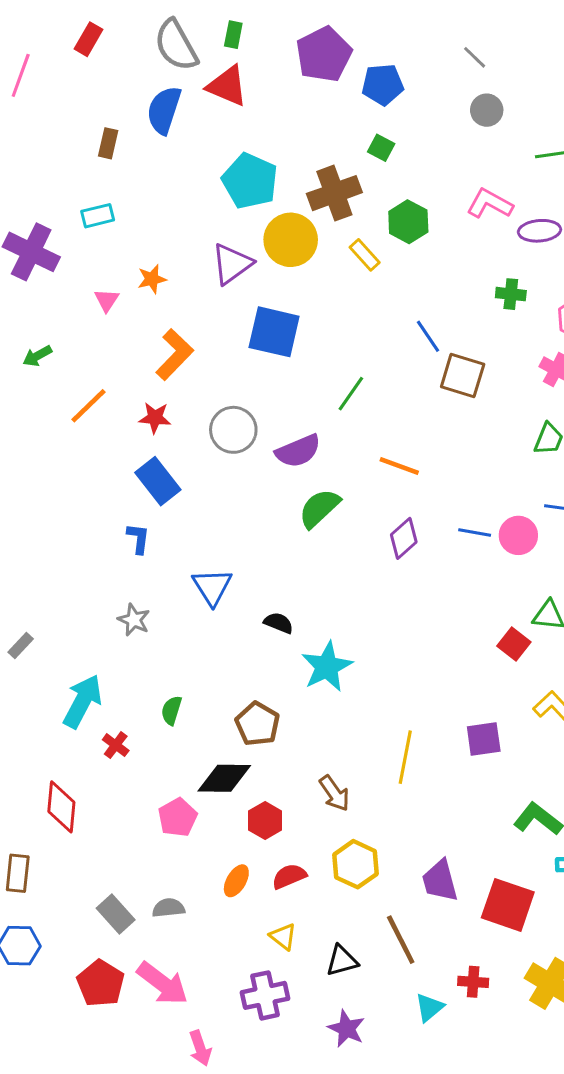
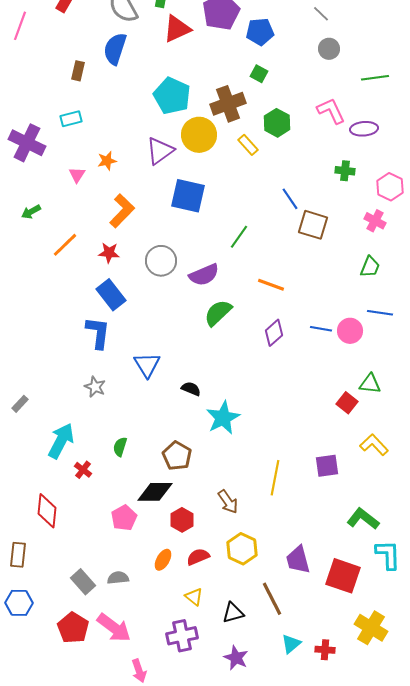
red triangle: (227, 86) -> (177, 29), moved, turned -48
pink L-shape: (490, 204) -> (331, 111), turned 36
blue L-shape: (138, 538) -> (98, 333), size x1.6
red cross: (473, 982) -> (325, 650), moved

